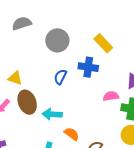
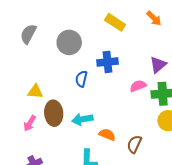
gray semicircle: (22, 23) -> (28, 34), turned -30
yellow rectangle: (103, 43) -> (115, 22), moved
brown ellipse: (27, 102) -> (54, 113), turned 30

